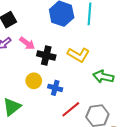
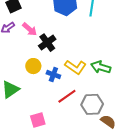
black cross: (46, 55) -> (47, 43), turned 36
yellow L-shape: (78, 55) -> (75, 67), moved

